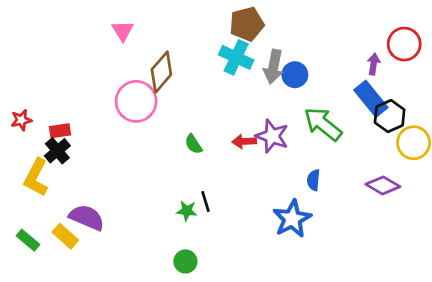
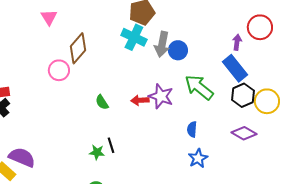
pink circle: (136, 101) -> (59, 70), size x0.7
black hexagon: (390, 116) -> (243, 95), moved
blue star: (292, 219) -> (198, 158), moved, size x0.7

